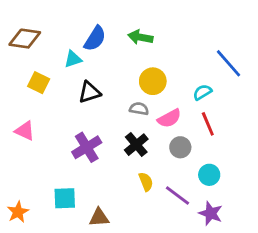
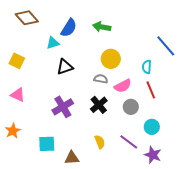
brown diamond: (25, 39) -> (27, 18), moved, turned 40
yellow square: (39, 83) -> (17, 61), moved
cyan semicircle: (202, 92) -> (147, 67), turned -56
yellow semicircle: (146, 182) -> (100, 142), moved
orange star: (18, 212) -> (13, 131), moved

